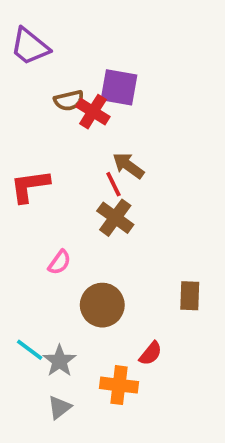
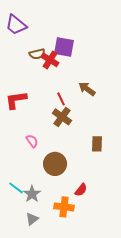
brown arrow: (128, 166) -> (87, 89), moved
pink semicircle: (59, 262) -> (32, 141), turned -72
brown rectangle: (190, 296) -> (97, 144), moved

